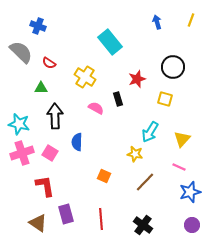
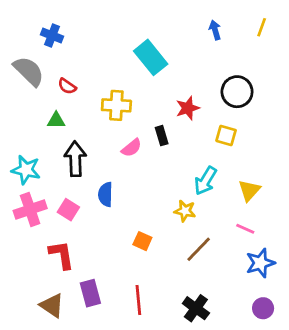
yellow cross: (85, 77) -> (116, 105), turned -30
pink semicircle: (96, 108) -> (131, 148), turned 112

